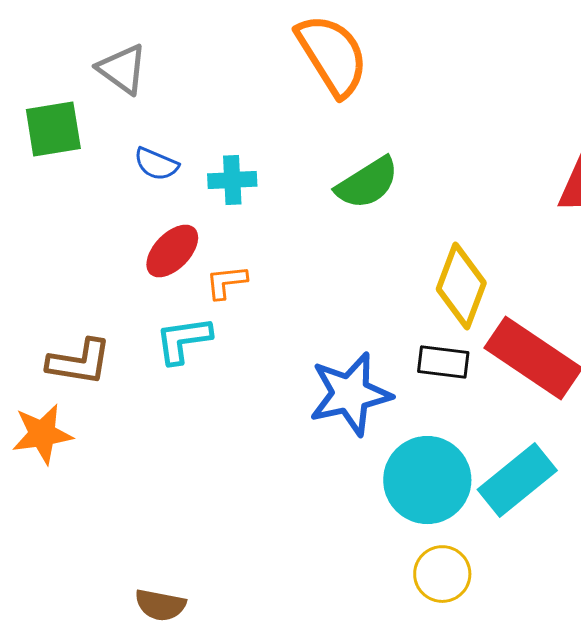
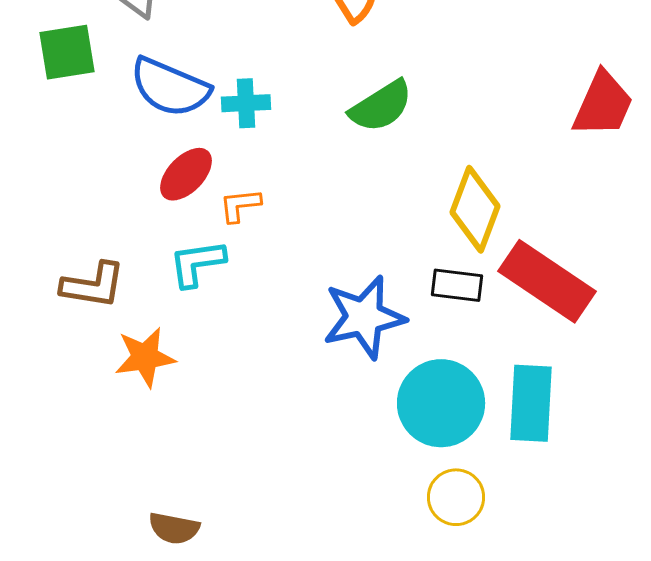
blue semicircle: (156, 164) -> (170, 87), size x1.8
orange star: (42, 434) -> (145, 357), moved
cyan rectangle: (517, 480) -> (531, 403), turned -48

